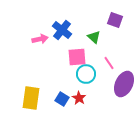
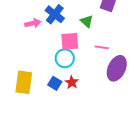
pink line: (109, 63) -> (102, 47), turned -48
cyan circle: (86, 74) -> (65, 58), moved

